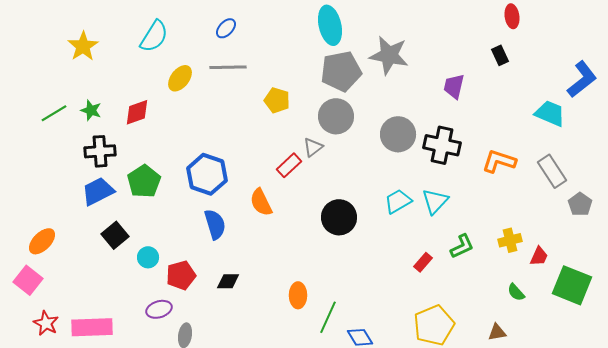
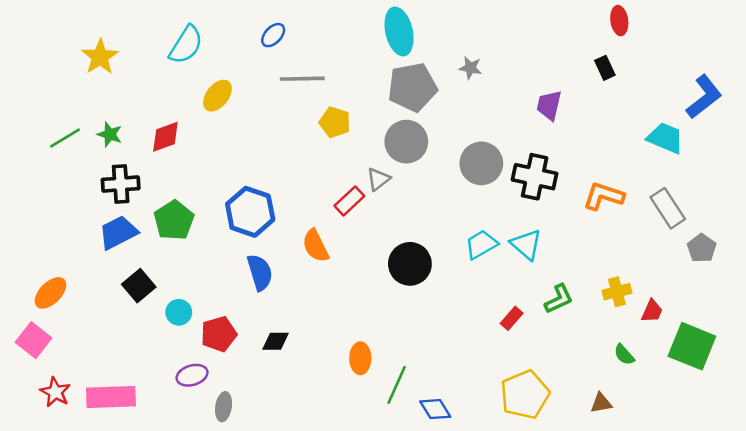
gray star: (389, 55) -> (470, 68), size x0.5
gray line: (228, 67) -> (302, 79), moved
cyan triangle: (435, 201) -> (526, 245), turned -32

